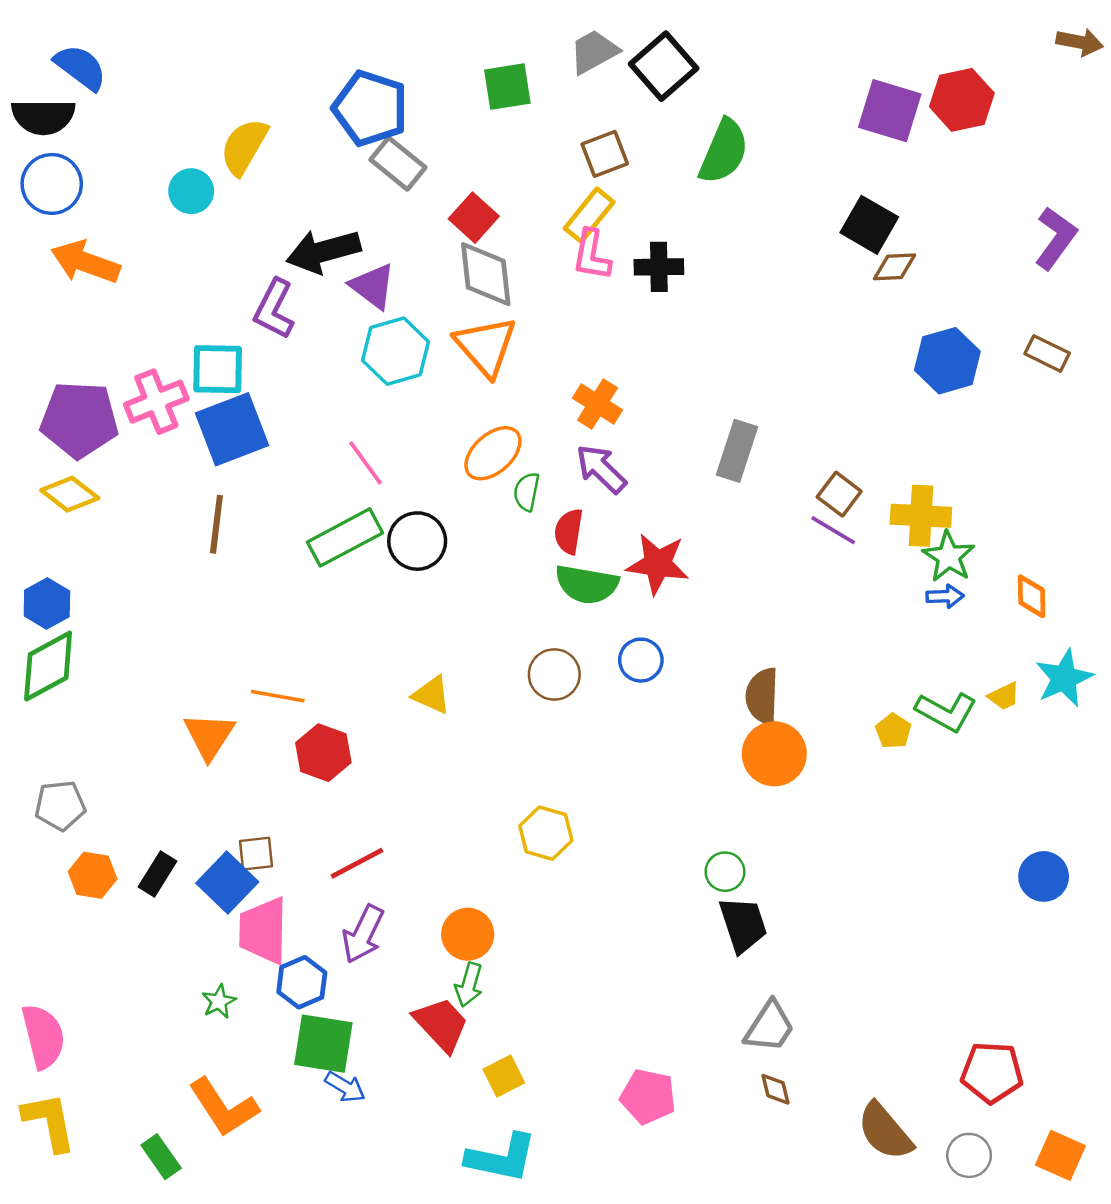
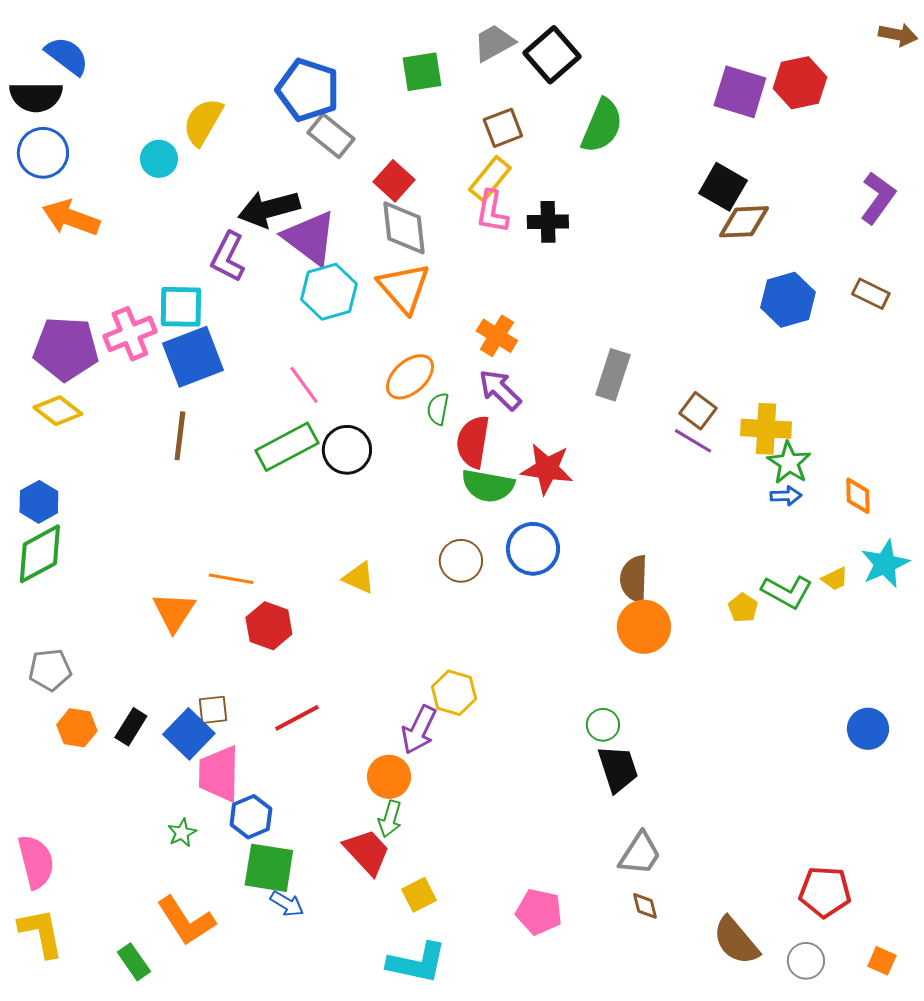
brown diamond: (895, 267) -> (744, 222), size x1.4
purple triangle: (373, 286) -> (310, 238), size x1.4
red semicircle: (569, 531) -> (473, 442), size x1.4
blue circle: (641, 660) -> (533, 549), size x1.4
purple arrow: (363, 934) -> (419, 730), moved
orange square: (1060, 1155) -> (882, 961), size x0.7

